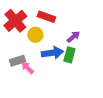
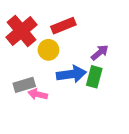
red rectangle: (46, 17) -> (63, 26), turned -42
pink arrow: (27, 68) -> (38, 94), turned -32

